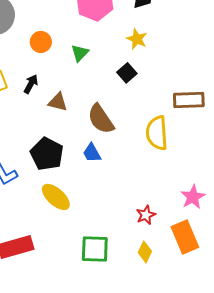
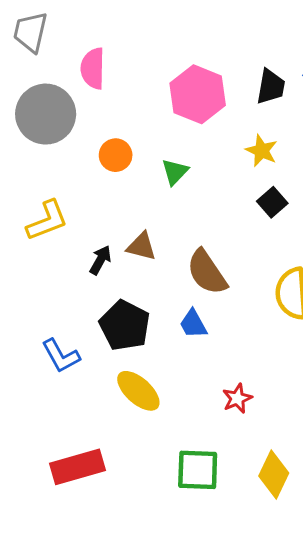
black square: (127, 73) -> (272, 202), moved
black arrow: (31, 84) -> (100, 260), moved
red star: (146, 215) -> (237, 398), moved
yellow diamond: (145, 252) -> (274, 474), size x1.4

